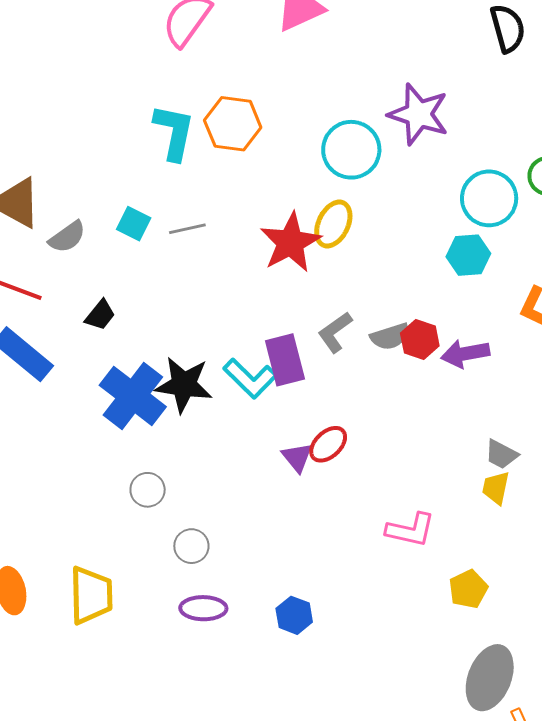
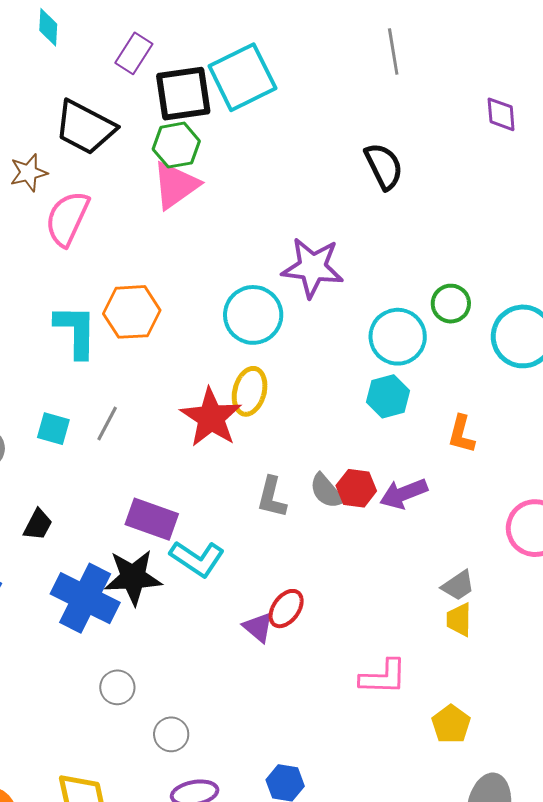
gray line: (187, 229) -> (107, 424), turned -39
gray L-shape: (335, 332) -> (272, 497), turned -30
gray semicircle: (390, 336) -> (326, 491), turned 78
purple rectangle: (285, 360) -> (152, 519), moved, turned -45
gray trapezoid: (501, 454) -> (458, 586), turned -51

